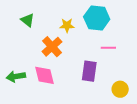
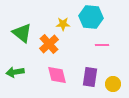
green triangle: (28, 20) -> (22, 33), moved, size x1.5
purple rectangle: (89, 71) -> (90, 77), moved
pink diamond: (45, 75) -> (57, 75), moved

